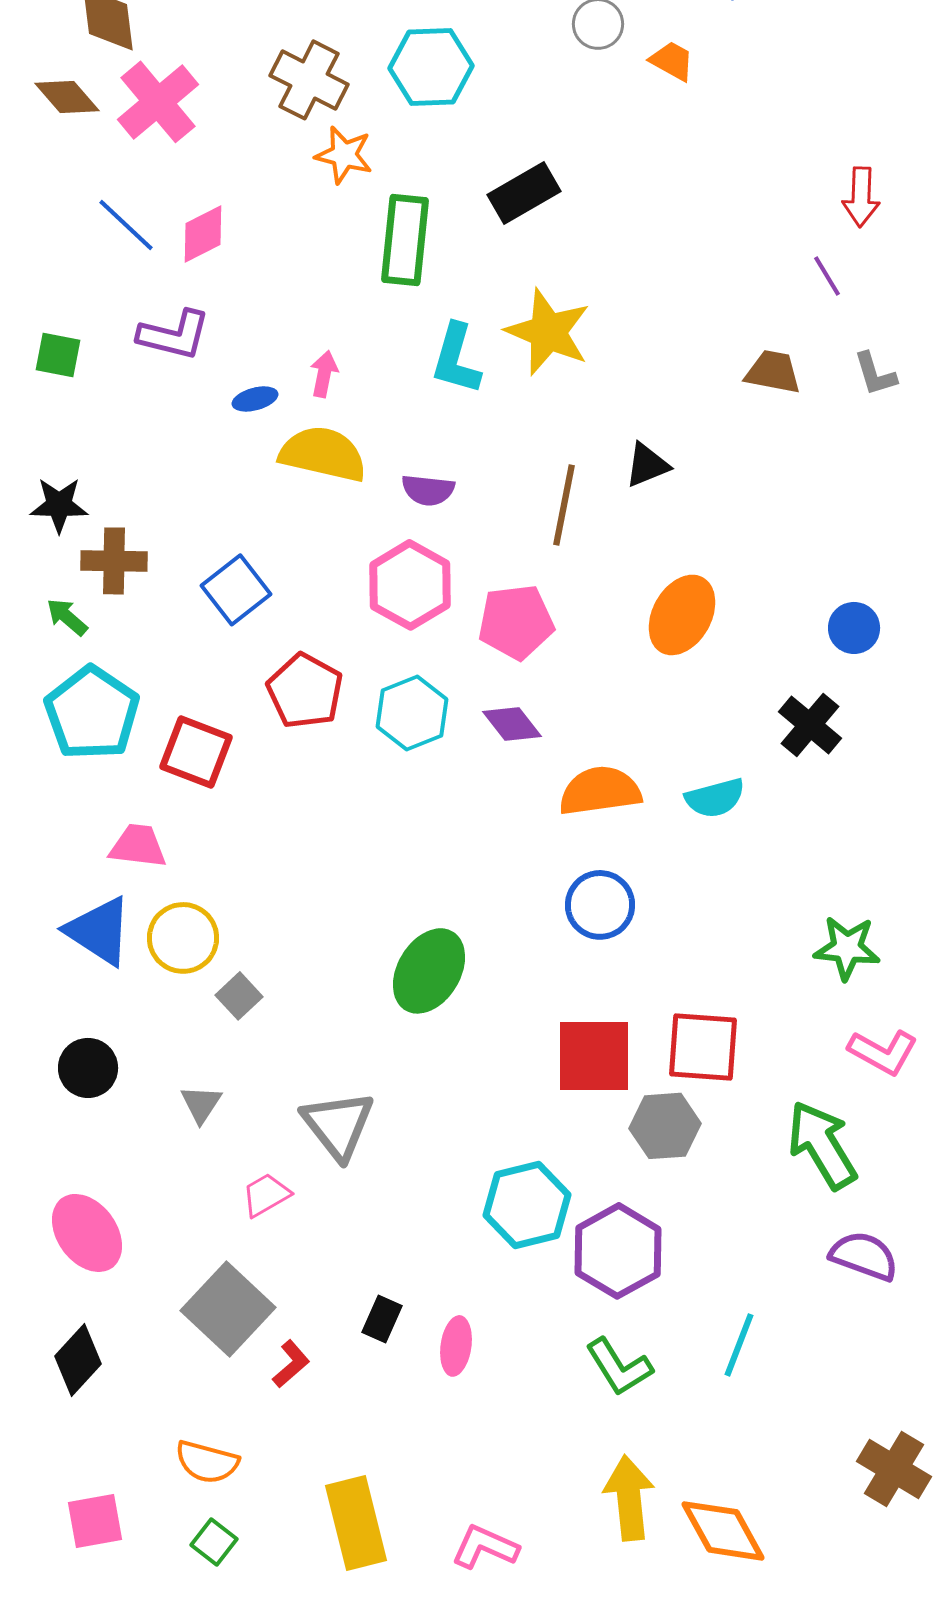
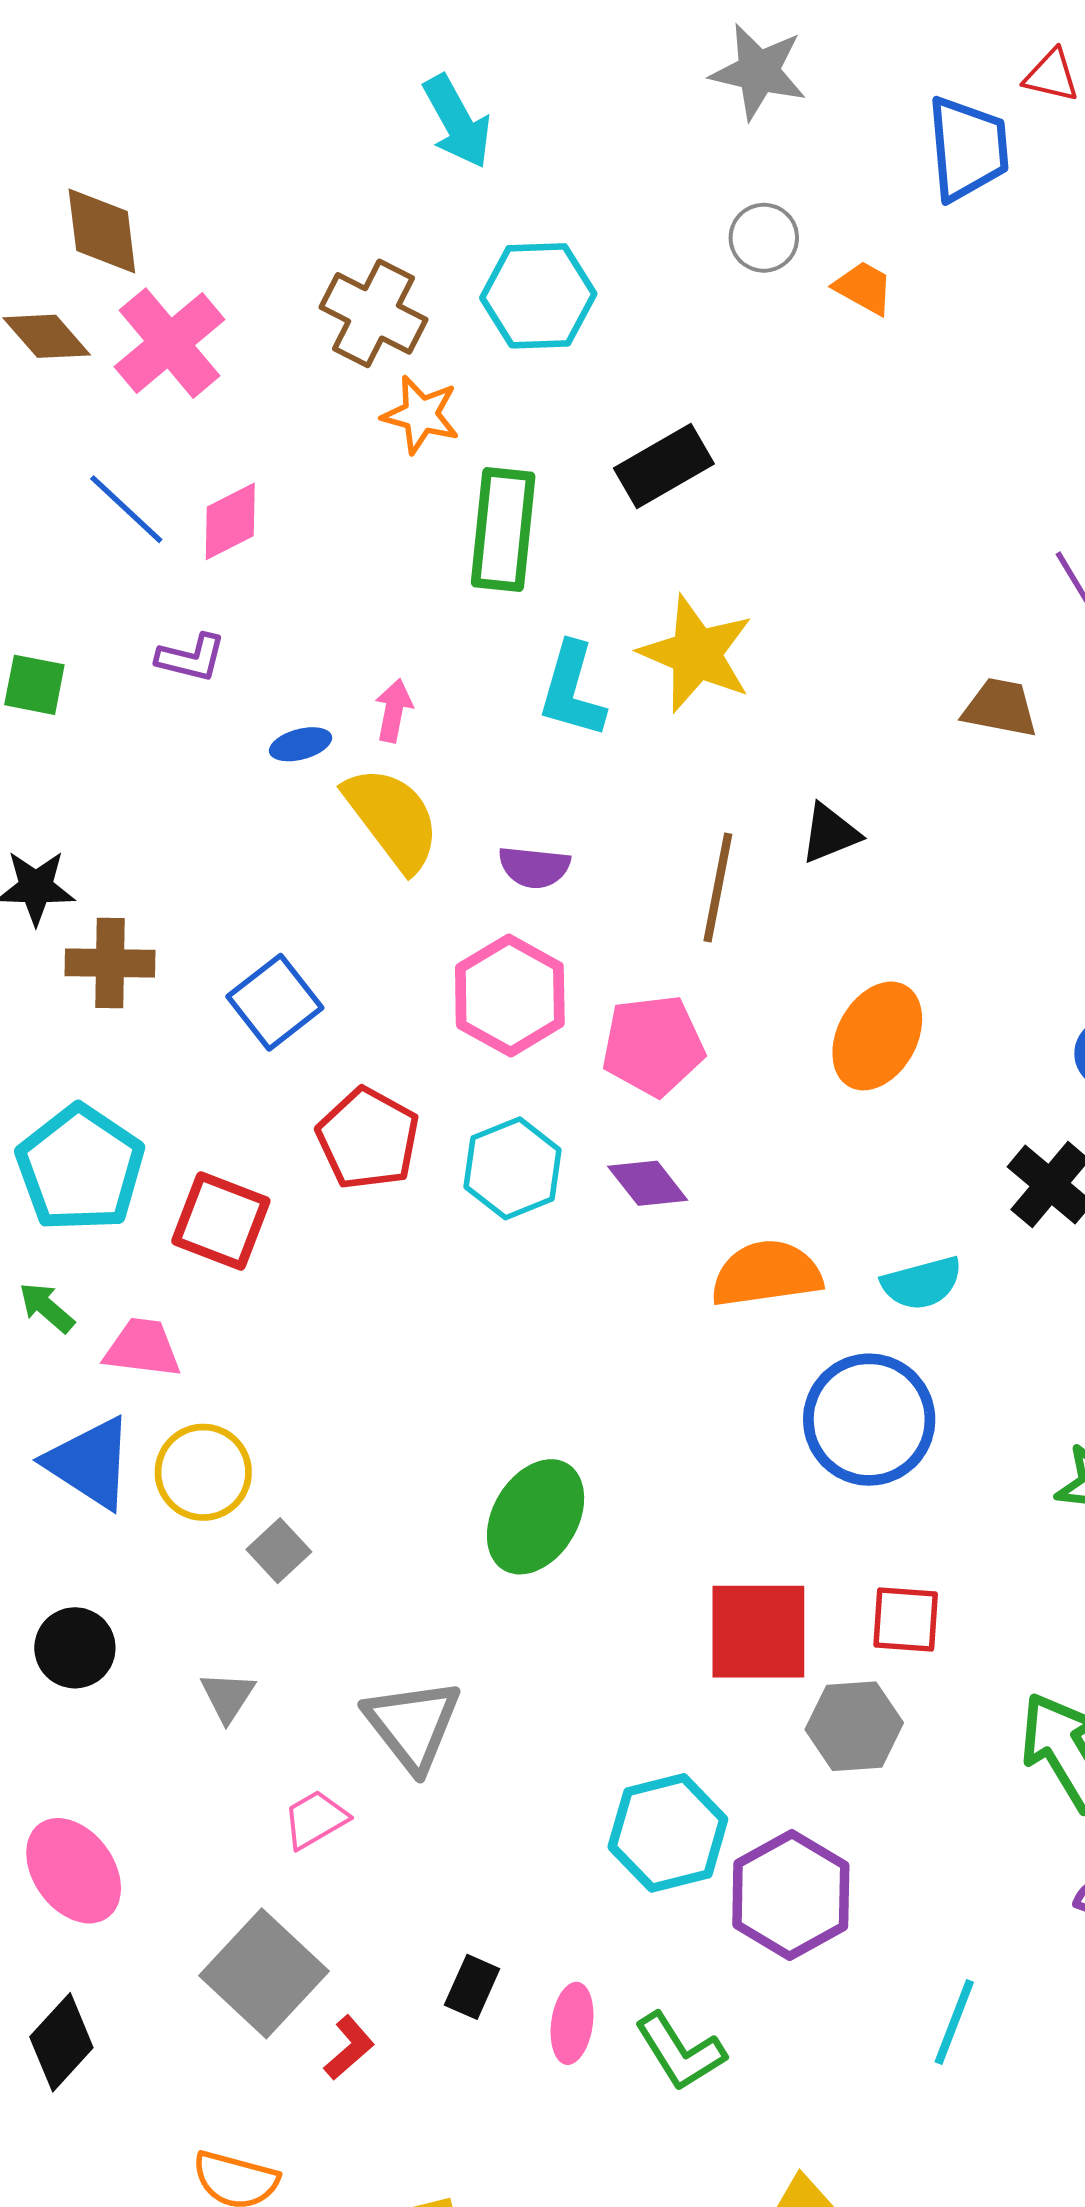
purple L-shape: (174, 335) -> (191, 658), size x0.7
yellow semicircle: (323, 454) -> (392, 819), turned 40
green arrow: (67, 617) -> (47, 1307), moved
blue circle: (600, 905) -> (869, 1420), moved, size x1.4
red square: (703, 1047) -> (906, 1619), size x0.7
green L-shape: (619, 1367) -> (680, 2052), moved

